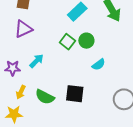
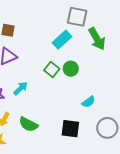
cyan semicircle: (99, 64) -> (89, 102), moved
black square: (75, 94) -> (70, 129), moved

